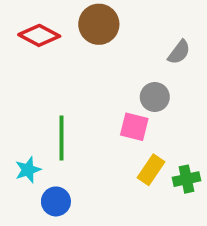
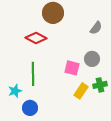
red diamond: (39, 35) -> (36, 38), moved
gray circle: (155, 97) -> (92, 59), moved
green cross: (187, 179) -> (100, 85), moved

